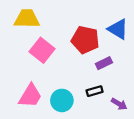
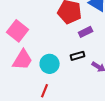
pink square: (42, 50) -> (18, 31), moved

